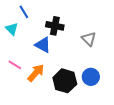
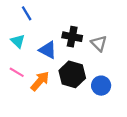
black cross: (55, 26) -> (72, 37), moved
cyan triangle: (12, 29) -> (18, 41), moved
black hexagon: (65, 81) -> (72, 74), moved

